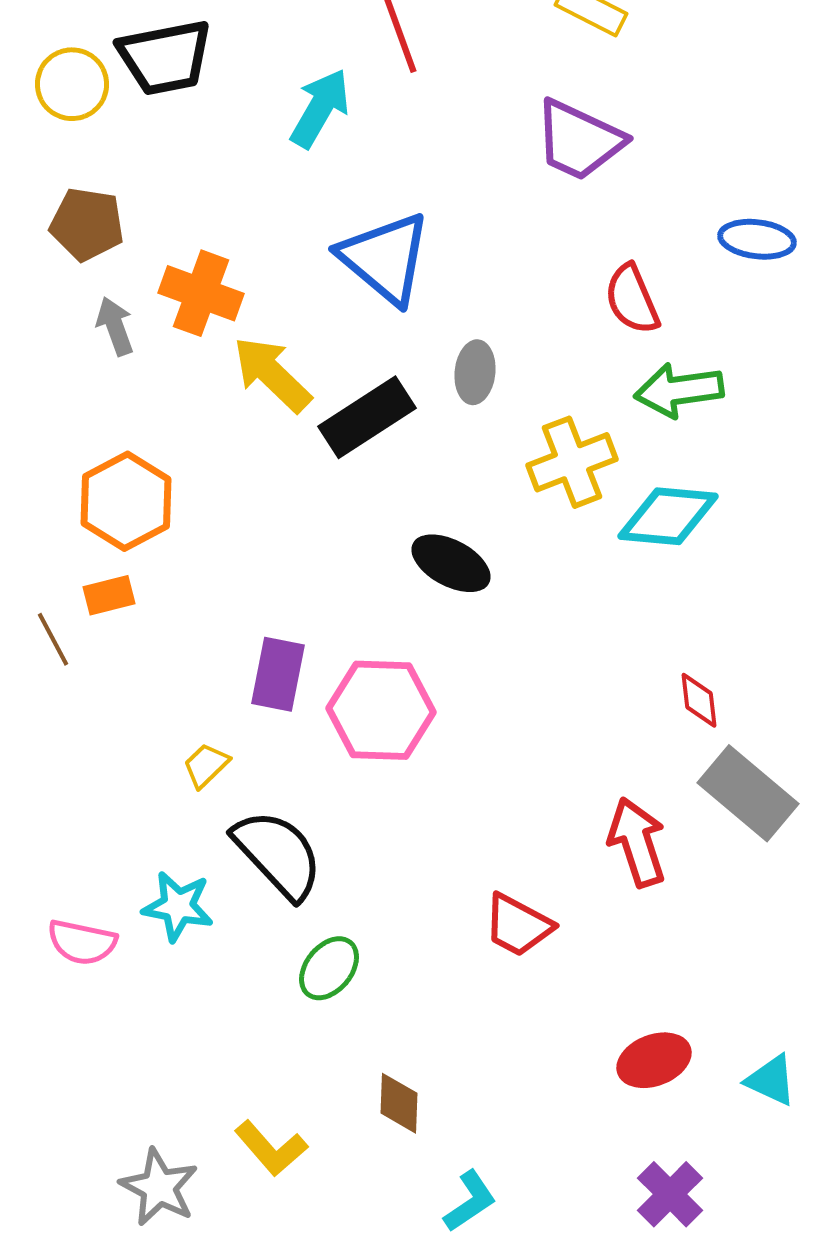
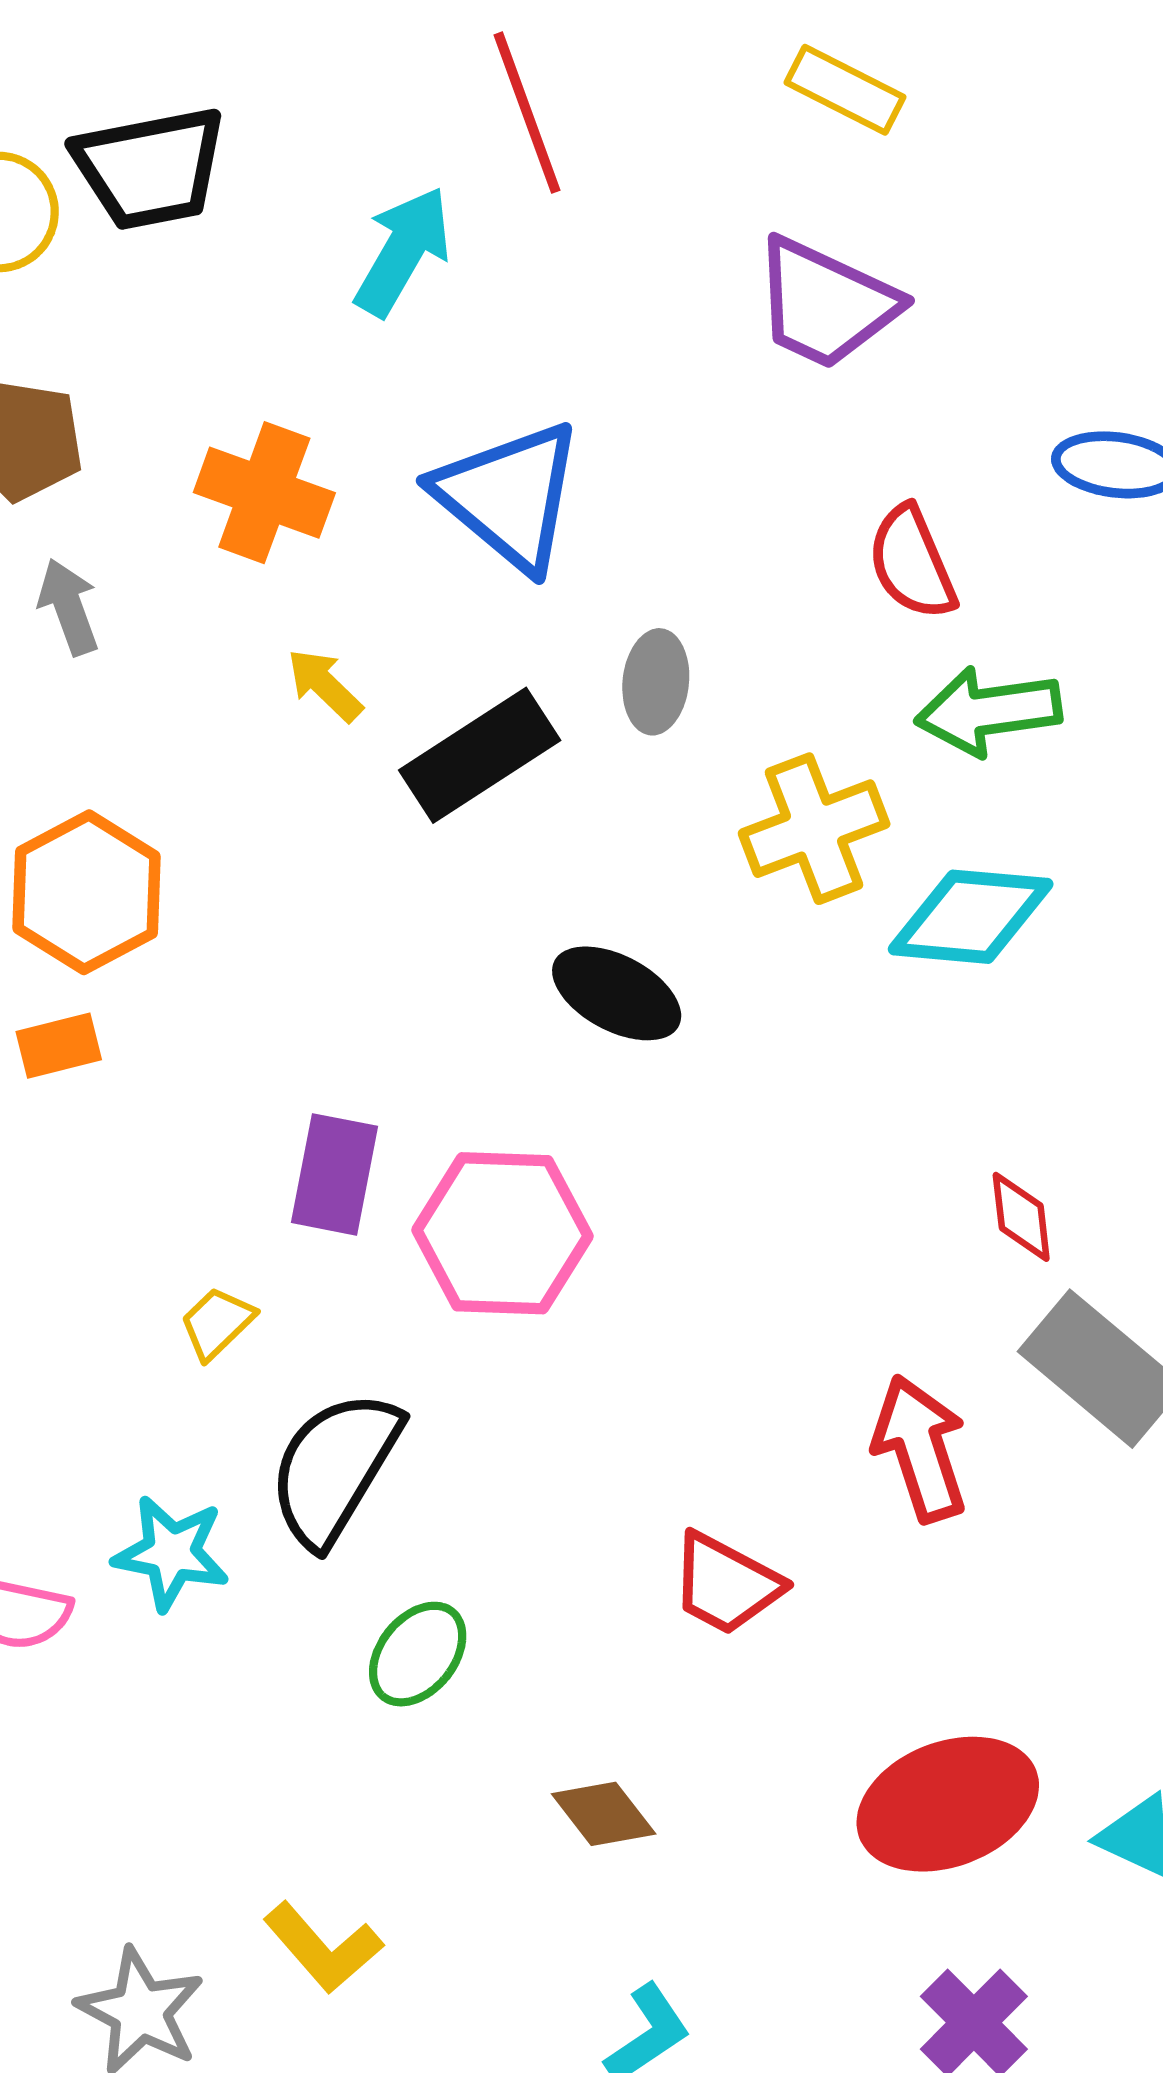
orange cross: (201, 293) -> (264, 493), moved
yellow arrow: (272, 374) -> (325, 685), size x0.6
black semicircle: (278, 854) -> (334, 1468), turned -106
red ellipse: (654, 1060) -> (948, 1804), size x1.5
brown diamond: (399, 1103) -> (604, 1814), moved, turned -40

